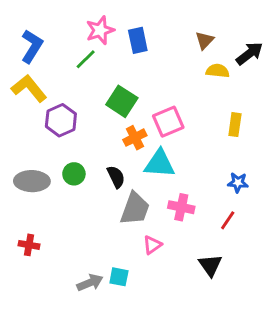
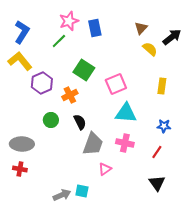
yellow semicircle: (218, 71) -> (150, 49), turned 35
orange cross: (135, 138) -> (70, 95), moved
cyan triangle: (160, 164) -> (126, 113), moved
gray ellipse: (32, 181) -> (22, 144), moved
black triangle: (210, 265) -> (157, 183), moved

